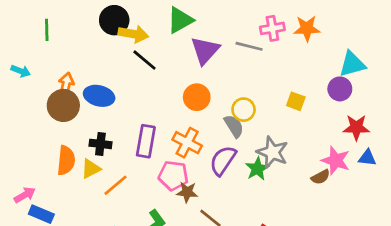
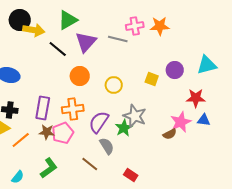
black line: (144, 60) -> (58, 49), moved
cyan triangle: (352, 64) -> (207, 65), moved
purple circle: (340, 89) -> (175, 70), moved
gray semicircle: (234, 126) -> (107, 146), moved
orange cross: (187, 143) -> (73, 109), turned -35
pink star: (336, 160) -> (181, 122), turned 30
pink pentagon: (173, 176) -> (63, 133), turned -30
brown star: (187, 192) -> (47, 132), moved

